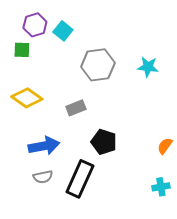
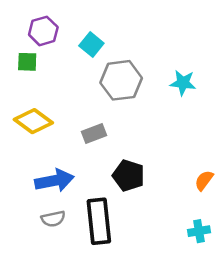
cyan square: (63, 31) -> (91, 44), moved
black rectangle: (80, 179) -> (99, 221), turned -30

